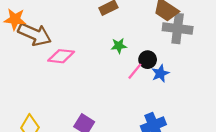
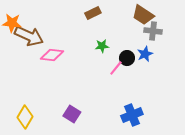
gray cross: (178, 29) -> (153, 31), size x0.7
blue star: (160, 73) -> (145, 54), moved

